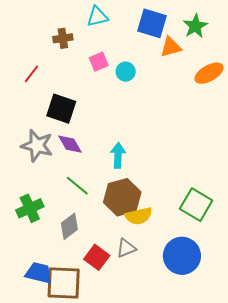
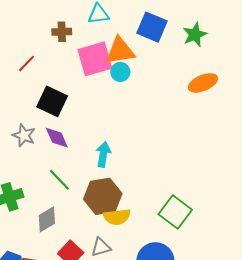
orange triangle: (171, 47) -> (120, 51), moved, size x1.4
pink square: (99, 62) -> (95, 59), size x1.8
gray star: (37, 146) -> (24, 135), size x0.7

